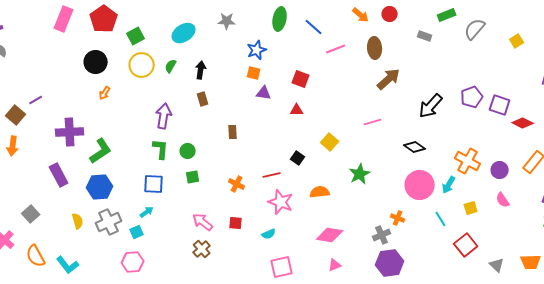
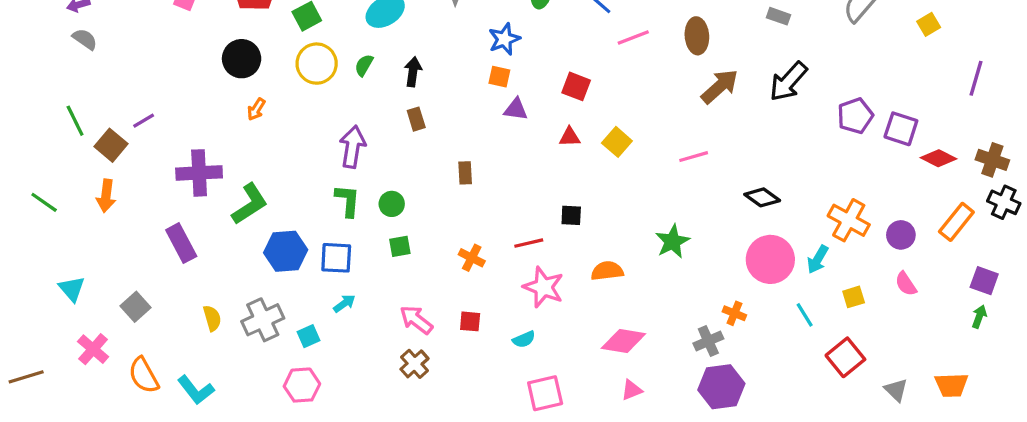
black arrow: (431, 106) -> (788, 82), moved
yellow square: (330, 142) -> (617, 142), moved
black square: (298, 158) -> (571, 215), turned -32
blue hexagon: (100, 187) -> (286, 251), moved
cyan arrow: (147, 212) -> (344, 303), moved

